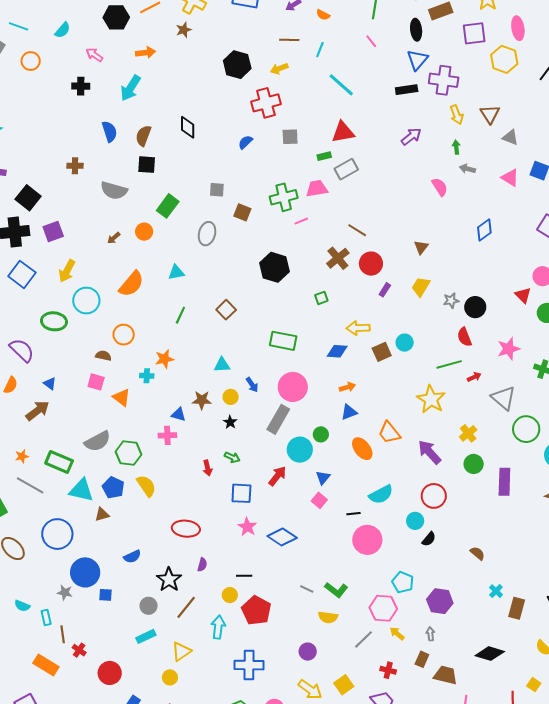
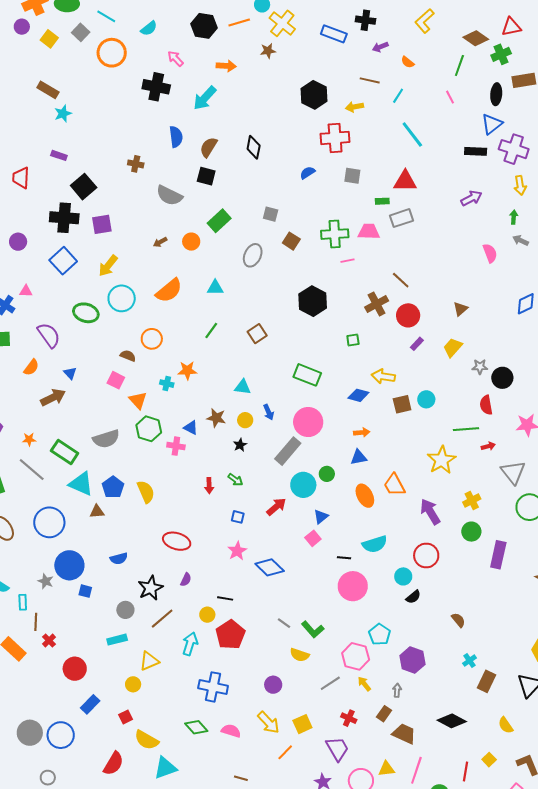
orange circle: (31, 61) -> (112, 53), size x1.5
black cross: (81, 86) -> (156, 87), size x1.5
green hexagon: (129, 453) -> (149, 429), moved
blue square: (241, 493) -> (238, 517), size x0.6

